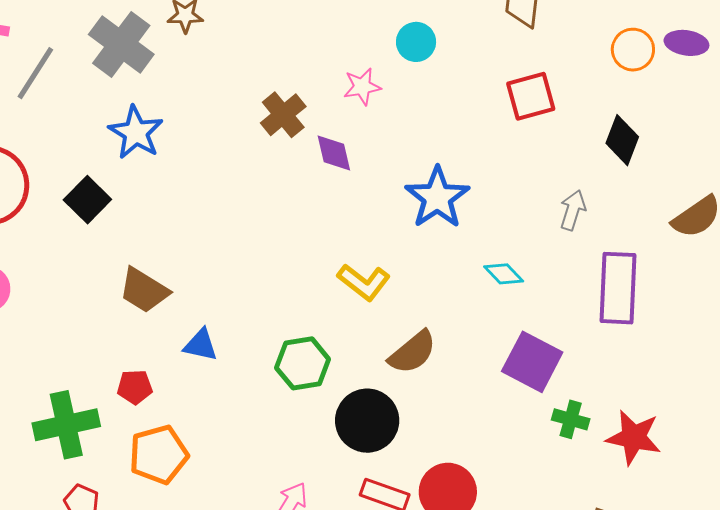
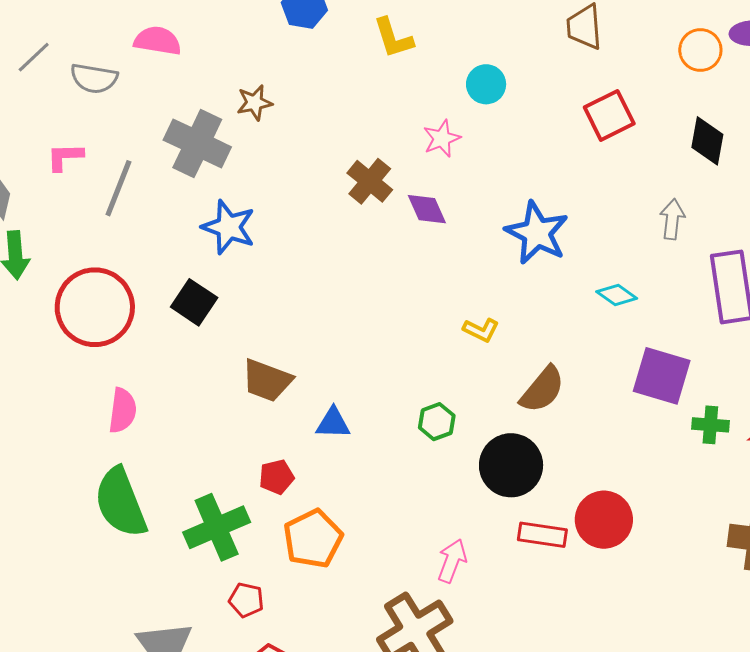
yellow L-shape: (364, 282) -> (481, 330), size x0.7
green hexagon: (303, 363) -> (437, 422), size x0.7

